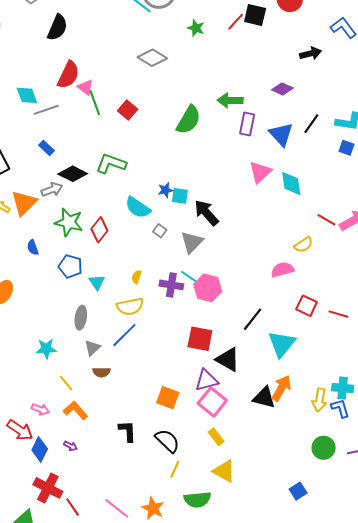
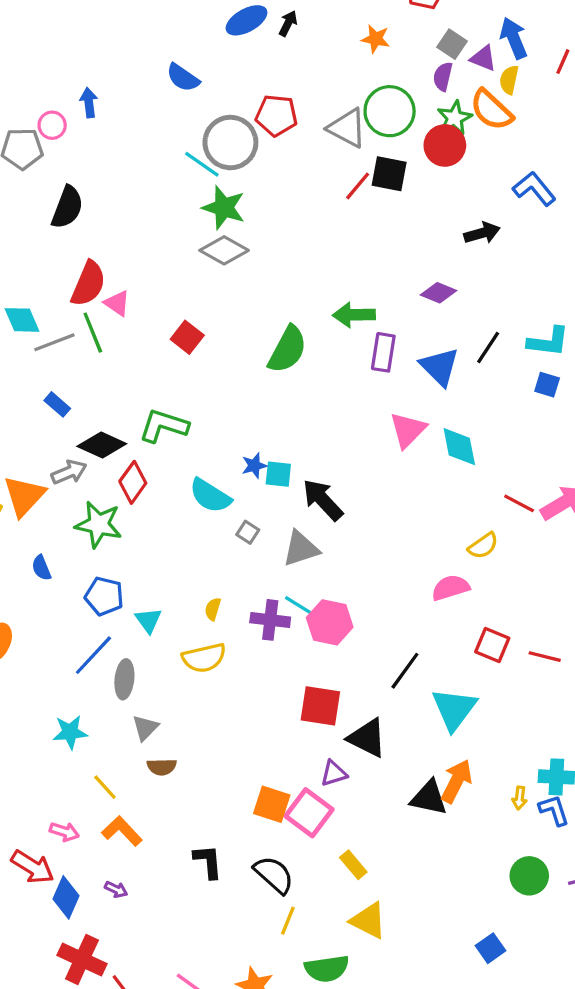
green star: (196, 28) -> (224, 208), moved, size x1.5
green line: (95, 103) -> (93, 333), moved
red diamond: (99, 230) -> (133, 482), moved
gray triangle: (192, 242) -> (301, 549), turned 30
blue line: (124, 335) -> (93, 655), moved
purple triangle: (206, 380) -> (334, 773), size x0.7
yellow arrow: (319, 400) -> (520, 798), size x0.6
pink square: (212, 402) -> (309, 813), moved

